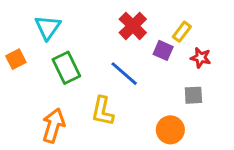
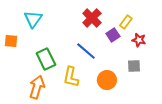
purple square: (163, 50) -> (113, 35), turned 32
orange square: (16, 59) -> (11, 41), turned 32
green rectangle: (66, 68) -> (46, 59), moved
orange circle: (170, 130) -> (107, 80), moved

